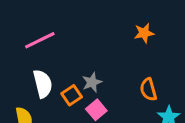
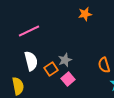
orange star: (144, 33) -> (85, 14), moved

